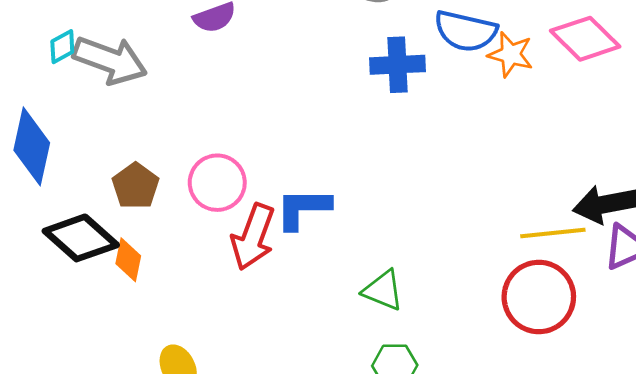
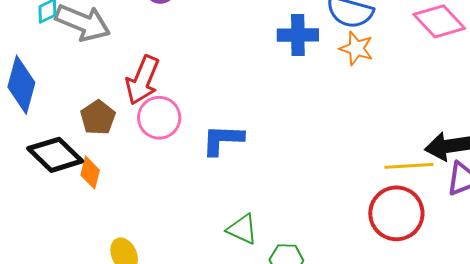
orange star: (511, 54) -> (356, 48), moved
red arrow: (253, 237) -> (142, 80), moved
green triangle: (383, 290) -> (242, 229), moved

